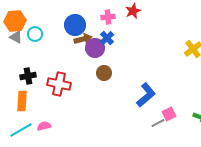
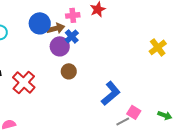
brown arrow: (83, 39) -> (56, 28), moved
red cross: (59, 84) -> (24, 82), turned 30
pink square: (169, 114) -> (134, 112), turned -32

